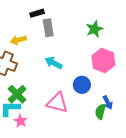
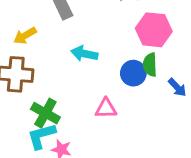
pink triangle: (57, 103) -> (106, 109), size x0.7
green semicircle: (100, 112) -> (150, 65), moved

